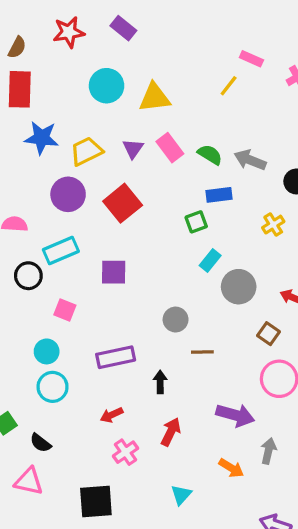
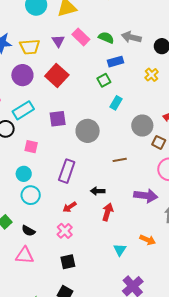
yellow trapezoid: (86, 151) -> (30, 47), turned -150
gray circle: (239, 287) -> (142, 126), moved
gray circle: (176, 320) -> (88, 131), moved, size x1.5
purple rectangle: (116, 357) -> (67, 171), turned -50
black arrow: (160, 382) -> (98, 191), moved, turned -80
pink cross: (125, 452) -> (65, 231), moved
orange arrow: (231, 468) -> (148, 240), moved
black square: (96, 502) -> (68, 262), size x0.7

